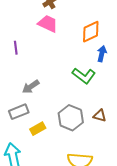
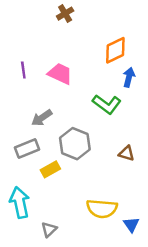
pink trapezoid: (48, 24) -> (60, 74), moved
gray hexagon: (71, 118) -> (75, 144), moved

